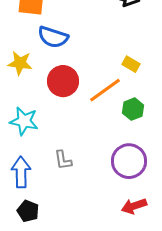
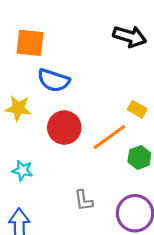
cyan star: (24, 121) -> (23, 170), size x0.7
gray L-shape: (63, 160) -> (84, 200), moved

